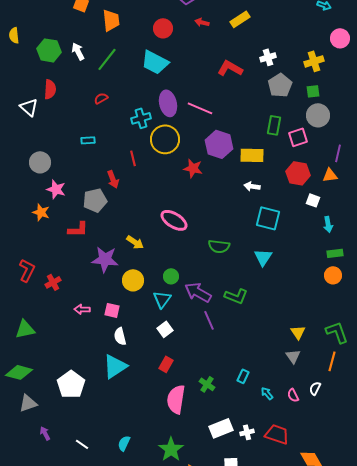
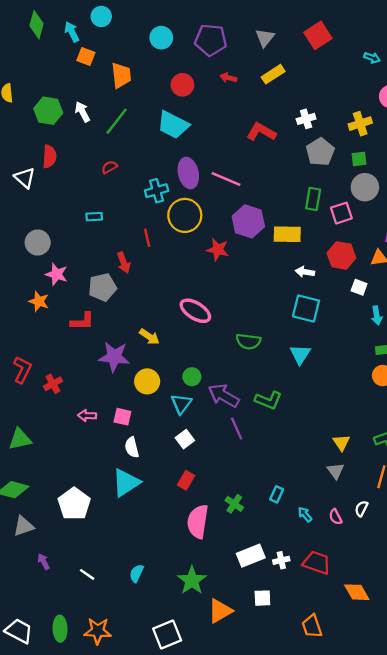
white arrow: (252, 186) -> (305, 272), moved

